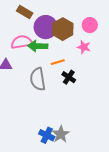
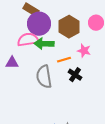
purple circle: (46, 27) -> (39, 24), moved
pink star: (84, 47) -> (84, 51), moved

